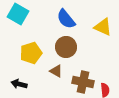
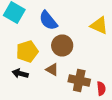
blue semicircle: (66, 19) -> (48, 20), moved
black arrow: (19, 84) -> (20, 74), moved

